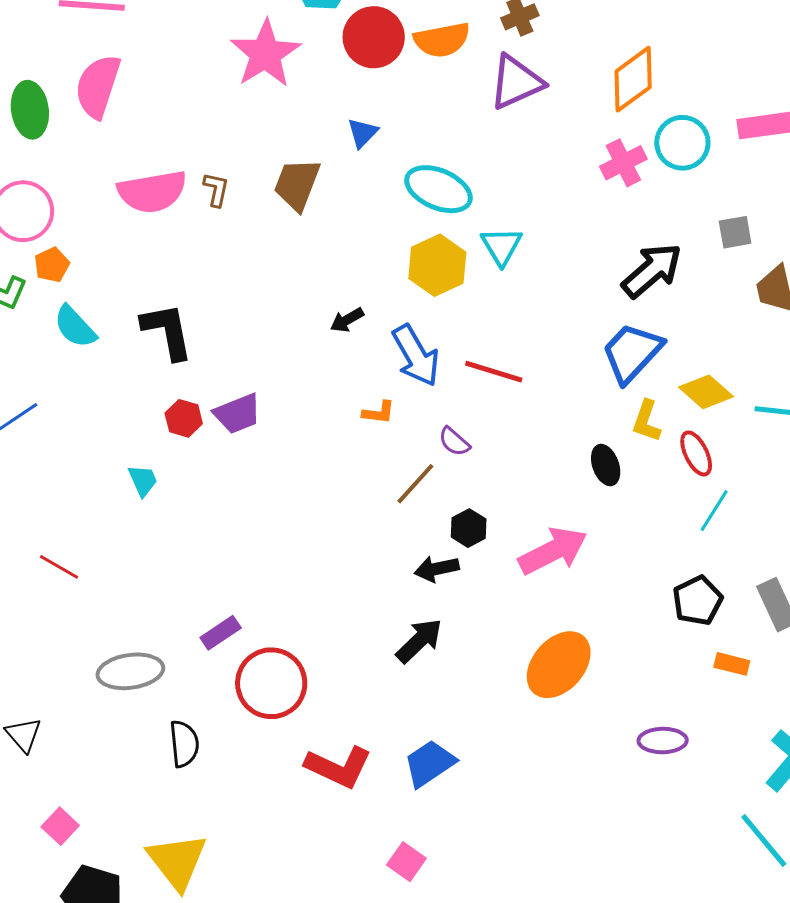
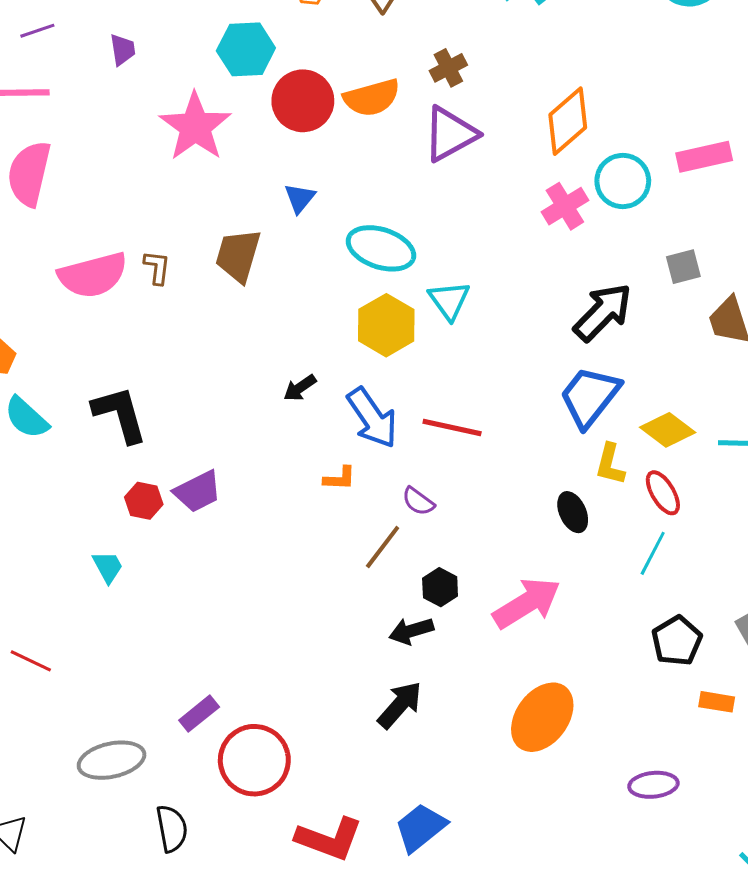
cyan line: (714, 511) -> (653, 553), moved

